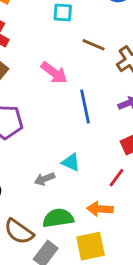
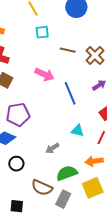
cyan triangle: (71, 162) -> (78, 131), moved

